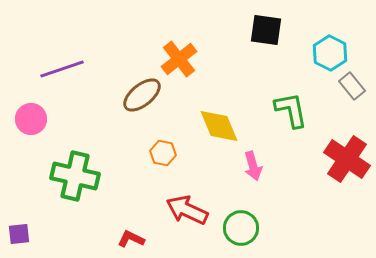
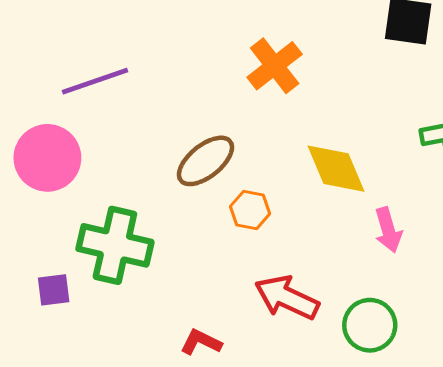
brown ellipse: (142, 95) -> (206, 161), moved
pink circle: (31, 119) -> (47, 158), size x1.4
purple square: (19, 234) -> (54, 290), moved

